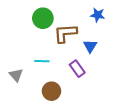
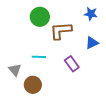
blue triangle: (90, 46) -> (92, 43), moved, turned 32
brown circle: (51, 91) -> (33, 85), moved

